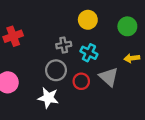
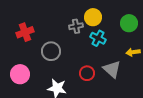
gray cross: (64, 45) -> (76, 26), moved
cyan cross: (89, 53) -> (98, 38), moved
gray circle: (56, 70) -> (51, 51), moved

